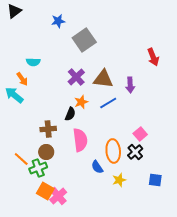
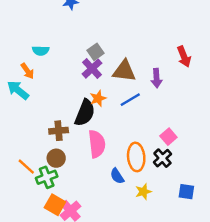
gray square: (84, 40) -> (96, 52), moved, size x0.6
red arrow: (153, 57) -> (184, 57), moved
black semicircle: (70, 114) -> (85, 113), size x1.6

